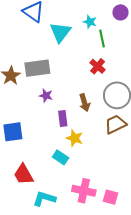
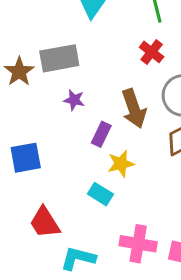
brown arrow: (85, 103) -> (134, 109), size x1.4
purple rectangle: (63, 118) -> (101, 134), turned 35
yellow star: (75, 138) -> (121, 164), turned -30

